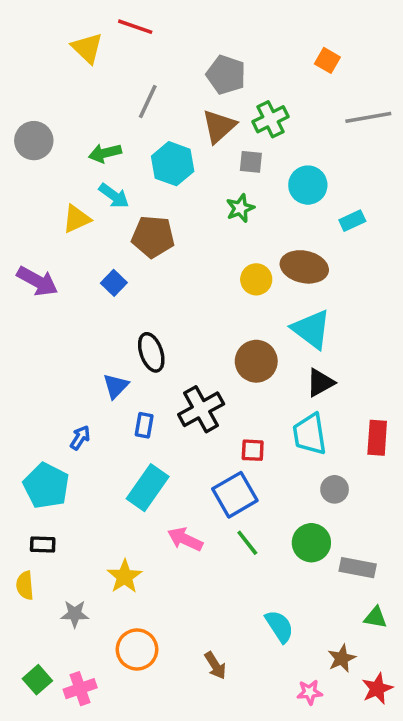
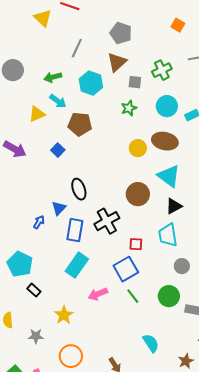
green cross: (270, 119) -> (162, 70), moved
cyan circle: (308, 185) -> (167, 106), moved
blue rectangle: (144, 425) -> (75, 230), size x1.6
blue arrow: (80, 438) -> (39, 222), moved
pink arrow: (185, 539) -> (98, 294), turned -48
black rectangle: (43, 544) -> (34, 290), moved, turned 40

